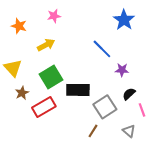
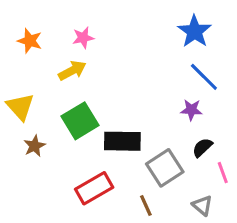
pink star: (54, 16) -> (83, 38), moved
blue line: (102, 49) -> (204, 77), moved
red rectangle: (44, 107) -> (94, 188), moved
brown line: (93, 131) -> (146, 206), turned -56

